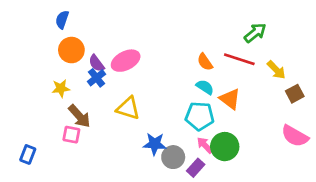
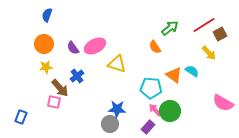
green arrow: (255, 33) -> (170, 28), moved
orange circle: (71, 50) -> (44, 44), moved
red line: (239, 59) -> (204, 25), moved, turned -50
blue cross: (97, 78) -> (77, 76), moved
cyan semicircle: (205, 87) -> (192, 71), moved
brown square: (295, 94) -> (220, 34), moved
yellow triangle: (128, 108) -> (117, 64), moved
gray circle: (173, 157) -> (110, 124), moved

